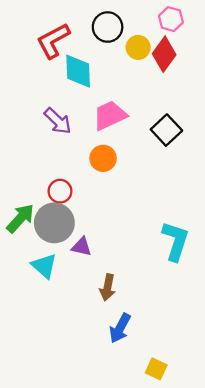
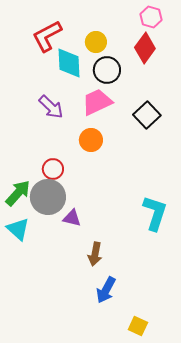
black circle: (108, 27) -> (107, 70), moved
yellow circle: (138, 47) -> (96, 42), moved
cyan triangle: (44, 266) -> (18, 229), moved

